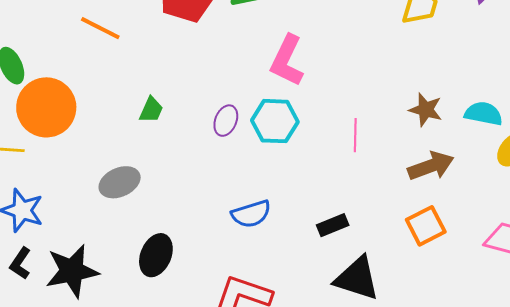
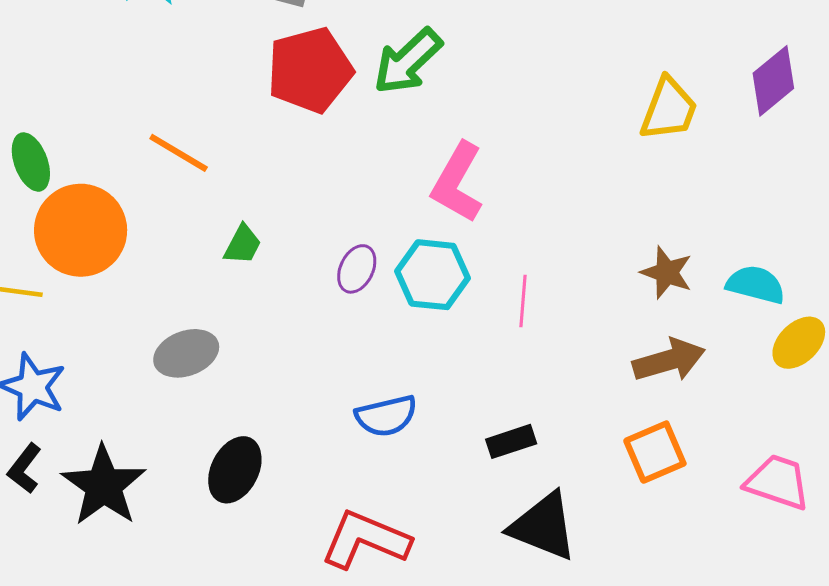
orange line: (100, 28) -> (179, 153), moved
pink line: (355, 135) -> (523, 301), moved
black star: (72, 271) -> (104, 486), turned -30

